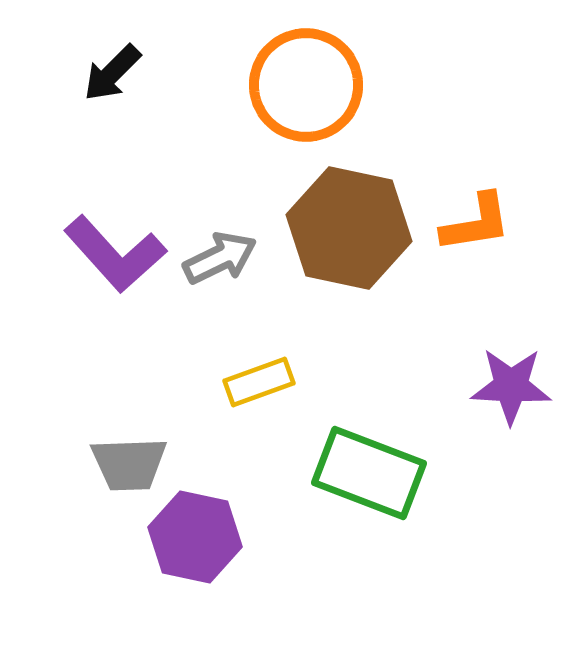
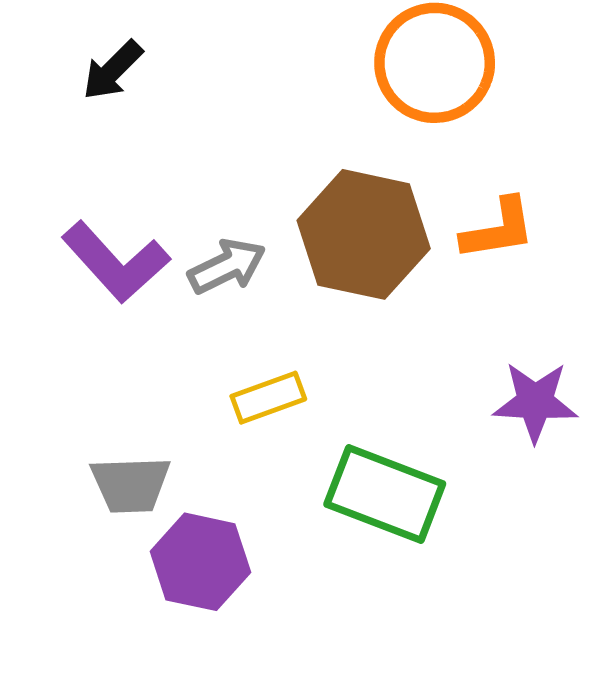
orange circle: (306, 85) -> (435, 63), moved

